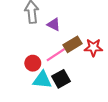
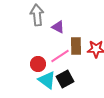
brown rectangle: (73, 44) -> (76, 46), turned -60
cyan triangle: (42, 80) -> (47, 80), turned 30

